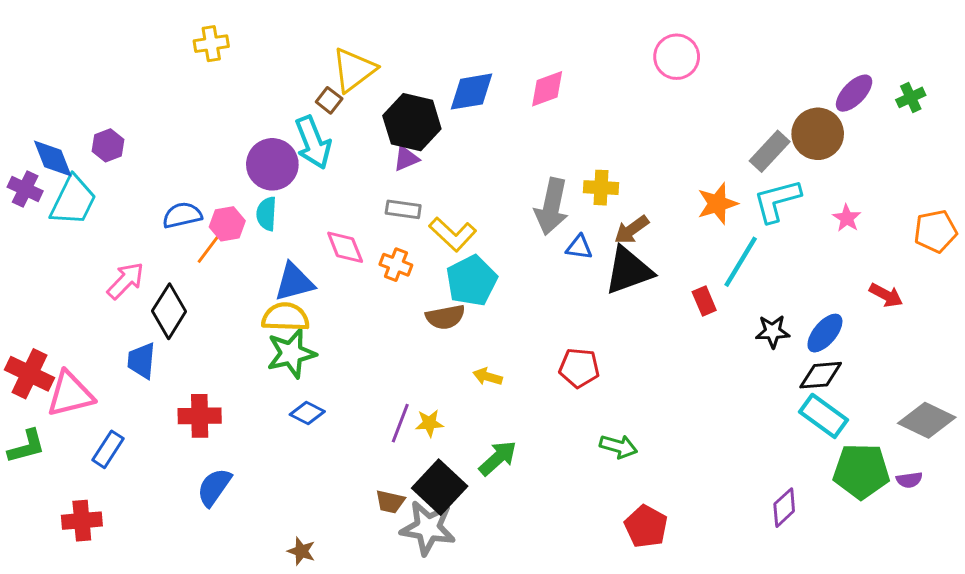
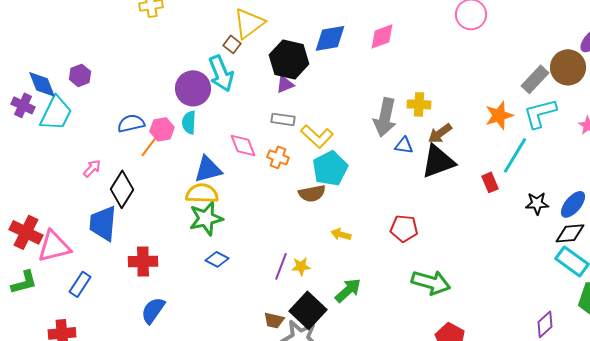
pink arrow: (125, 281) -> (92, 168), size x0.7
blue trapezoid: (141, 361) -> (103, 223), size x1.4
green arrow: (618, 446) -> (431, 282), size x1.5

